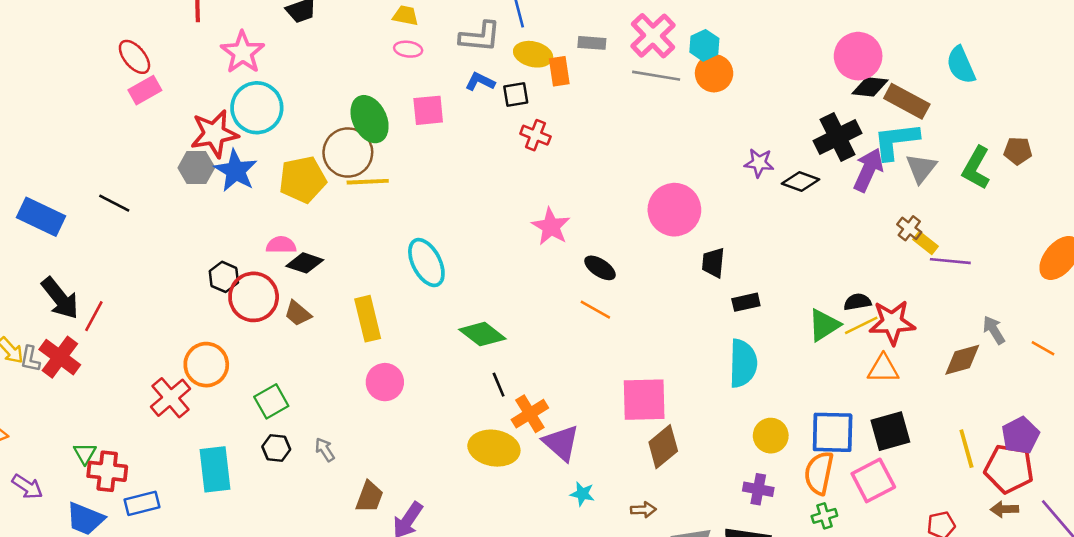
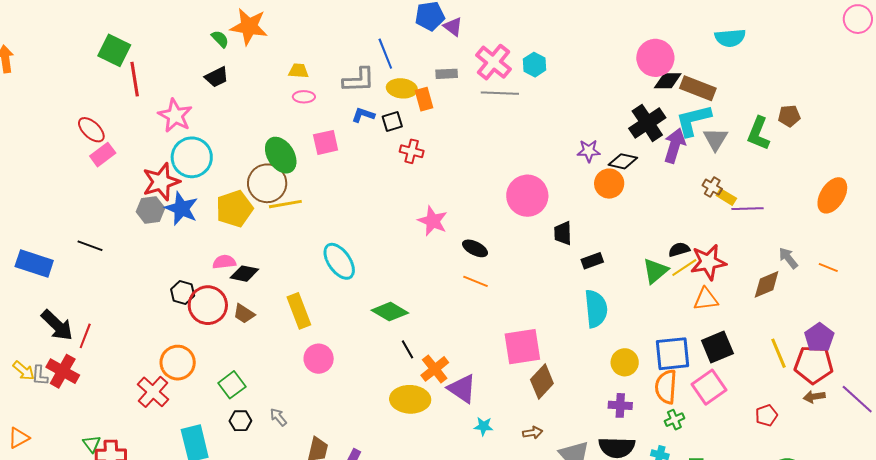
cyan semicircle: (961, 65) -> (730, 38), moved, turned -64
orange circle: (714, 73) -> (609, 184), moved

